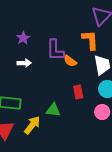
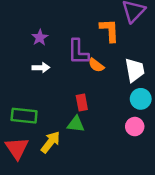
orange L-shape: (90, 40) -> (109, 30), moved
red rectangle: (78, 92) -> (82, 102), moved

